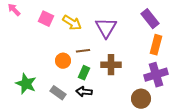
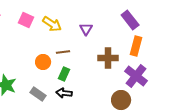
purple triangle: (106, 28) -> (86, 29), size x0.6
brown cross: (111, 65) -> (108, 58), moved
purple cross: (156, 75) -> (136, 76), turned -35

